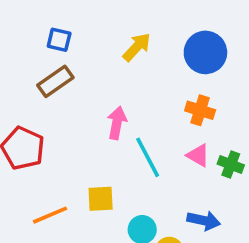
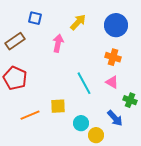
brown rectangle: (55, 81) -> (15, 41), moved
pink arrow: (117, 123) -> (58, 43), moved
green cross: (231, 164) -> (130, 100), moved
blue arrow: (204, 221) -> (115, 118), turned 36

